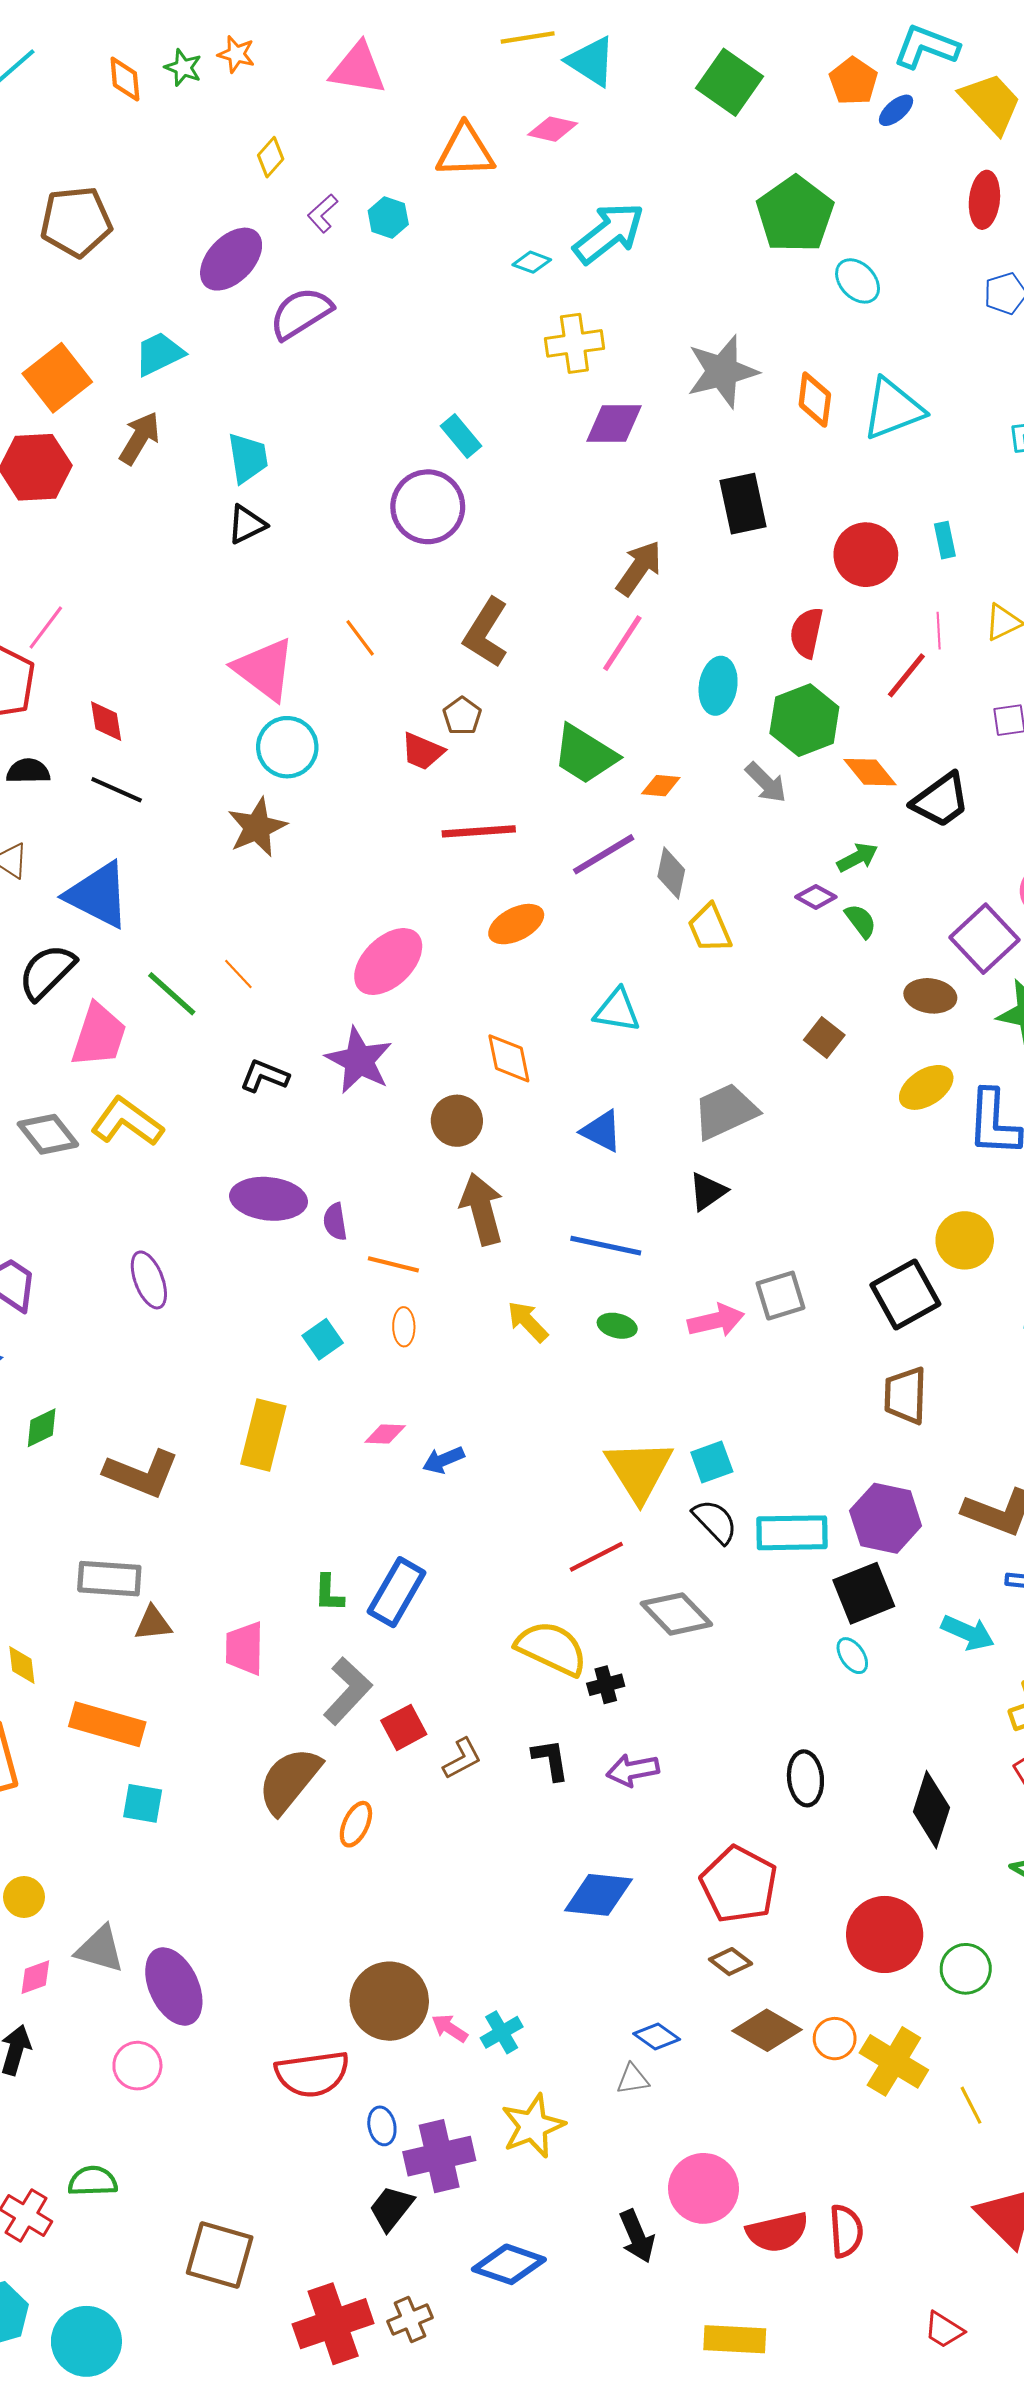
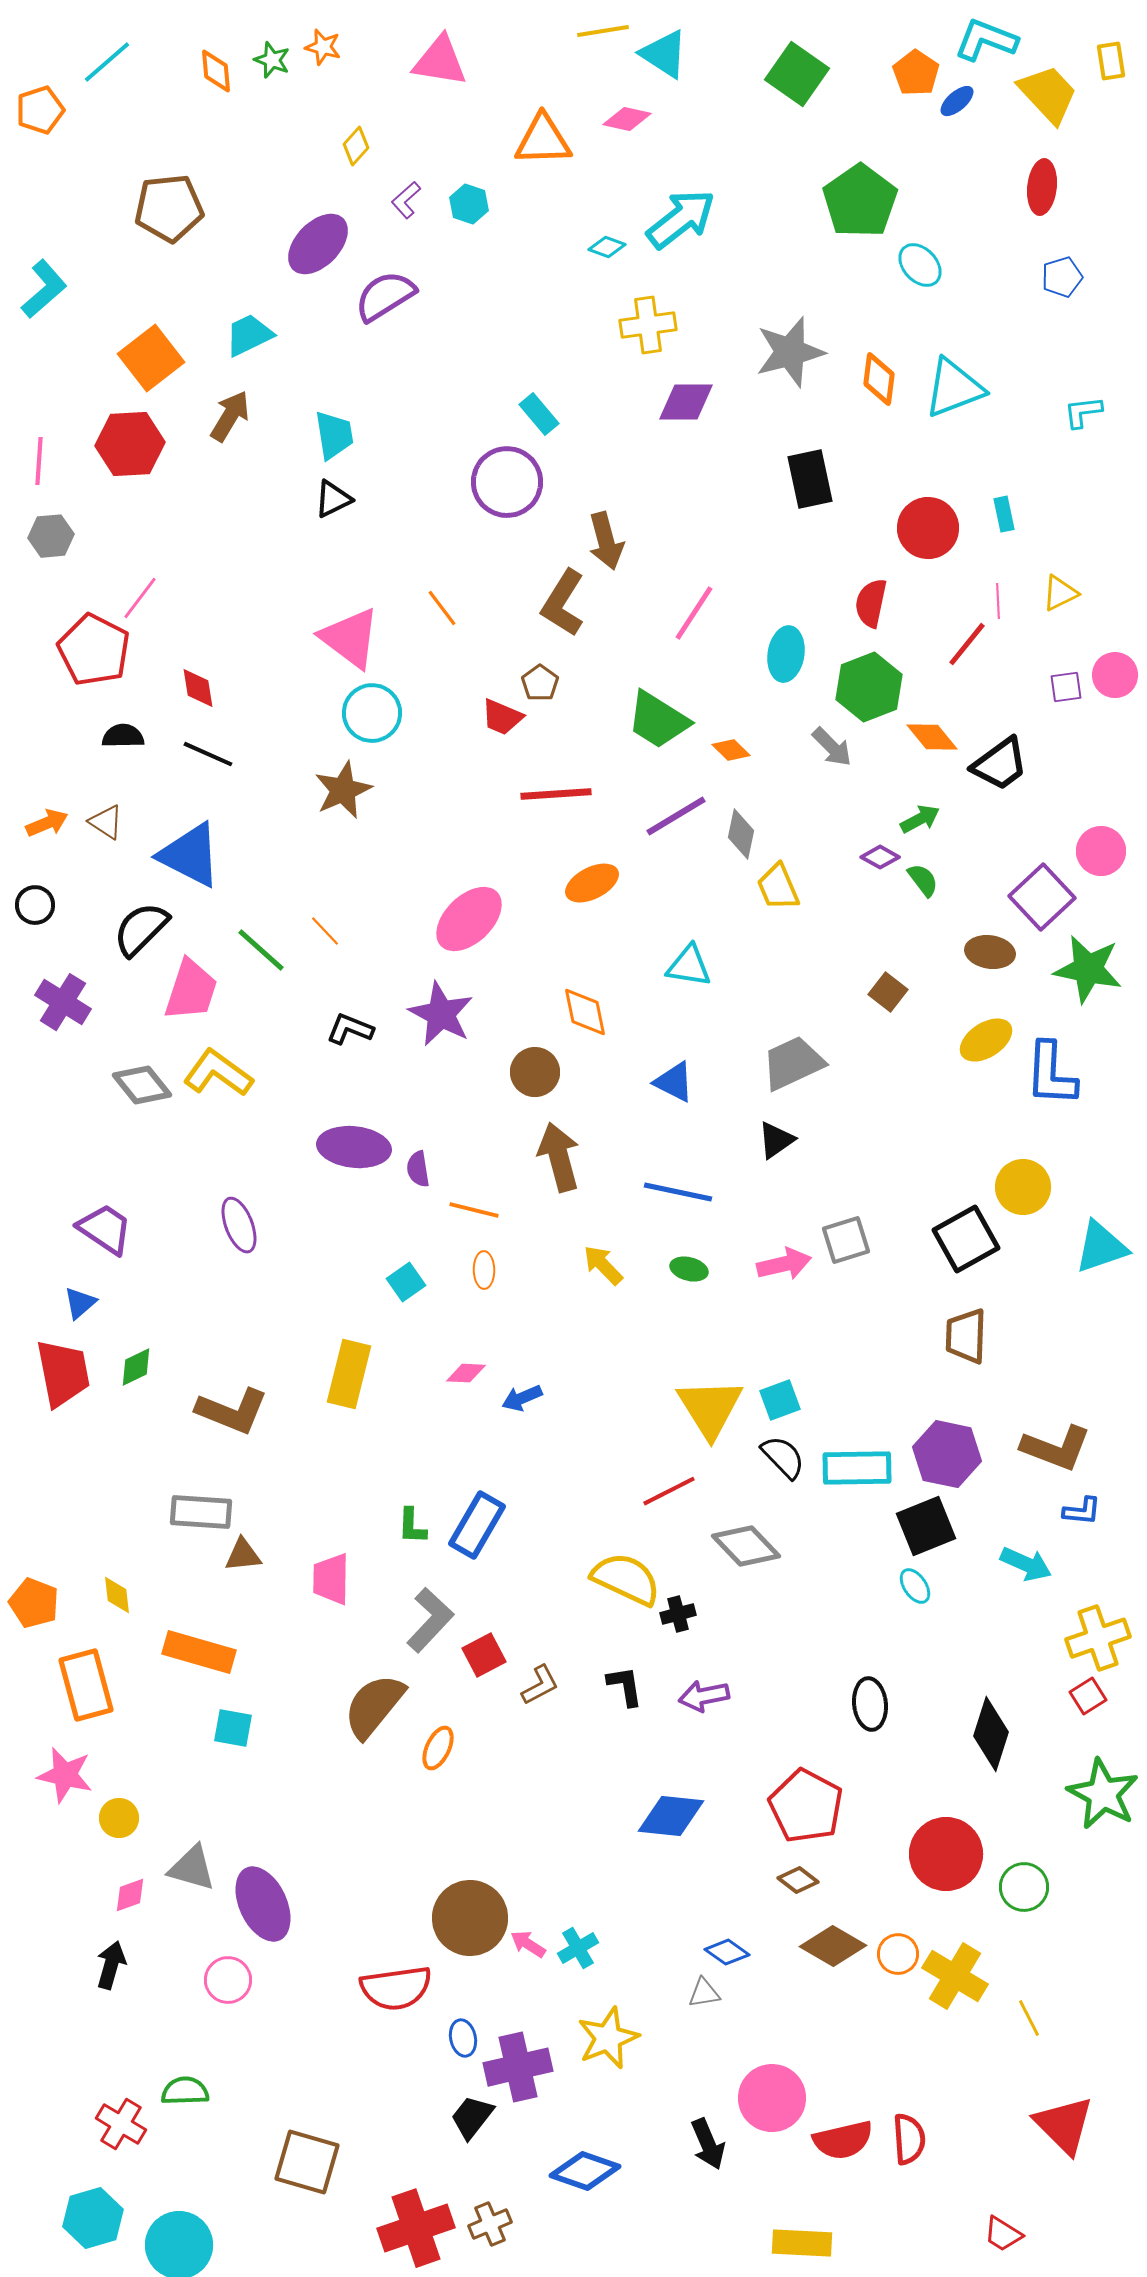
brown arrow: (639, 568) -> (606, 541), moved, turned 130
orange diamond: (661, 786) -> (731, 750), turned 39

